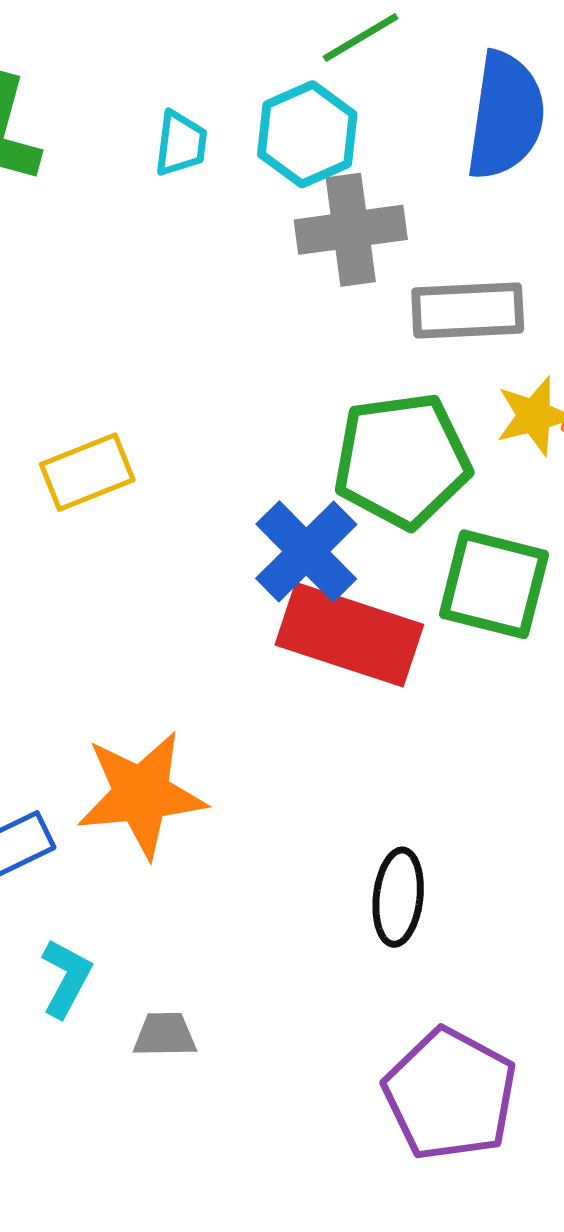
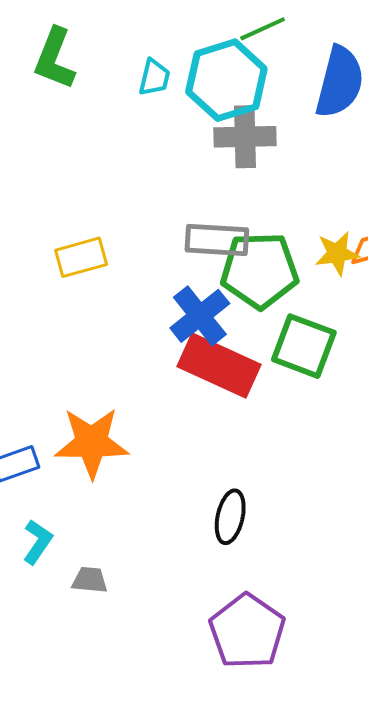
cyan hexagon: (307, 134) -> (226, 80), size x1.4
gray rectangle: (468, 311) -> (217, 240), moved

